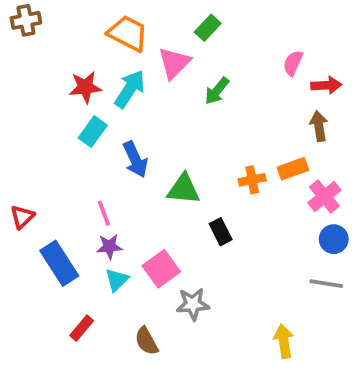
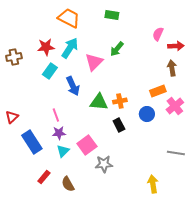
brown cross: (26, 20) -> (14, 57), moved
green rectangle: (208, 28) -> (112, 15), turned 56
pink triangle: (174, 63) -> (94, 62), moved
orange cross: (252, 180) -> (120, 101), moved
blue circle: (334, 239) -> (147, 114), moved
brown semicircle: (146, 341) -> (68, 184), moved

